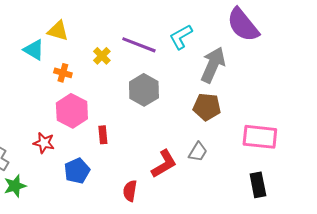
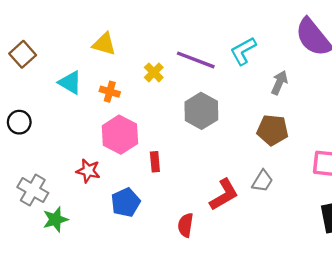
cyan triangle: (34, 50) -> (70, 83), moved
gray arrow: (213, 65) -> (279, 83), size x0.6

